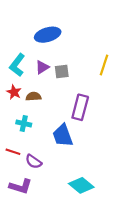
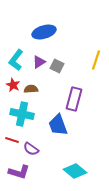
gray square: (62, 72) -> (57, 66), turned 32
cyan cross: (24, 124) -> (22, 114), size x1.6

